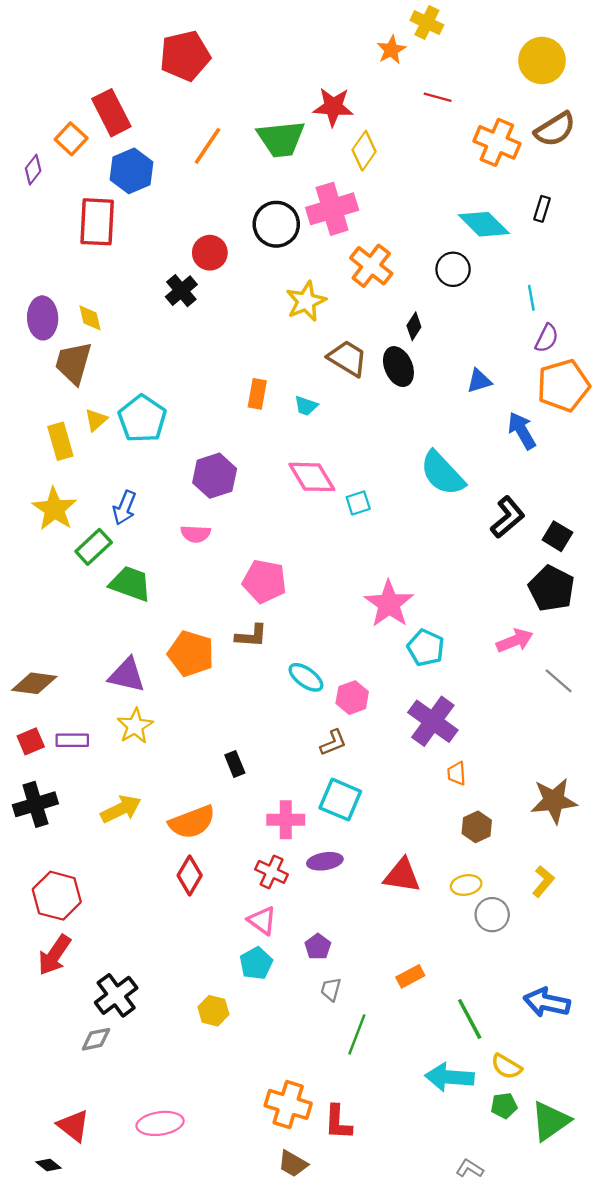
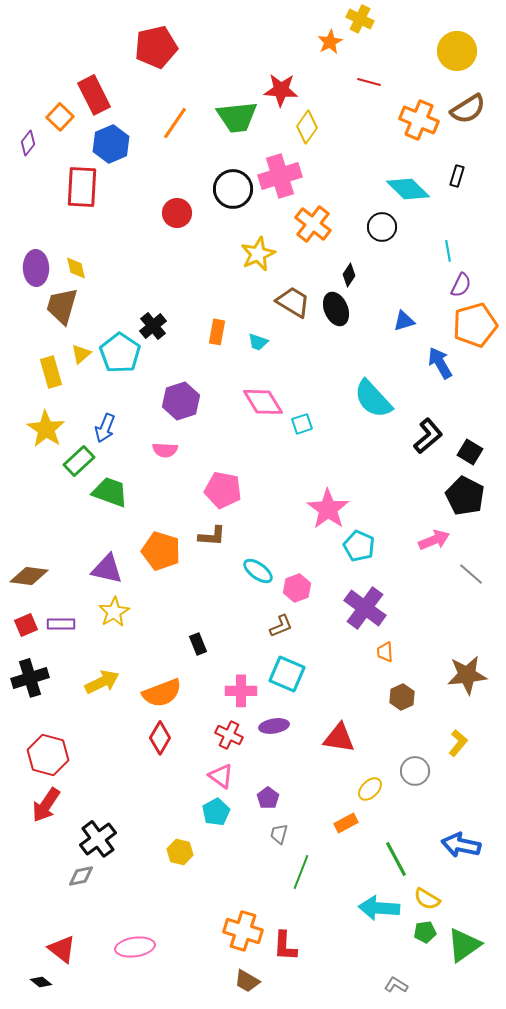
black cross: (181, 291) -> (153, 326), moved
yellow ellipse: (466, 885) -> (370, 789), moved, turned -35

